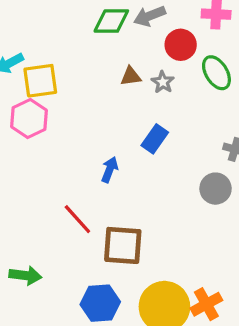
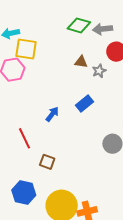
brown square: (123, 245) -> (47, 162), size x0.6

